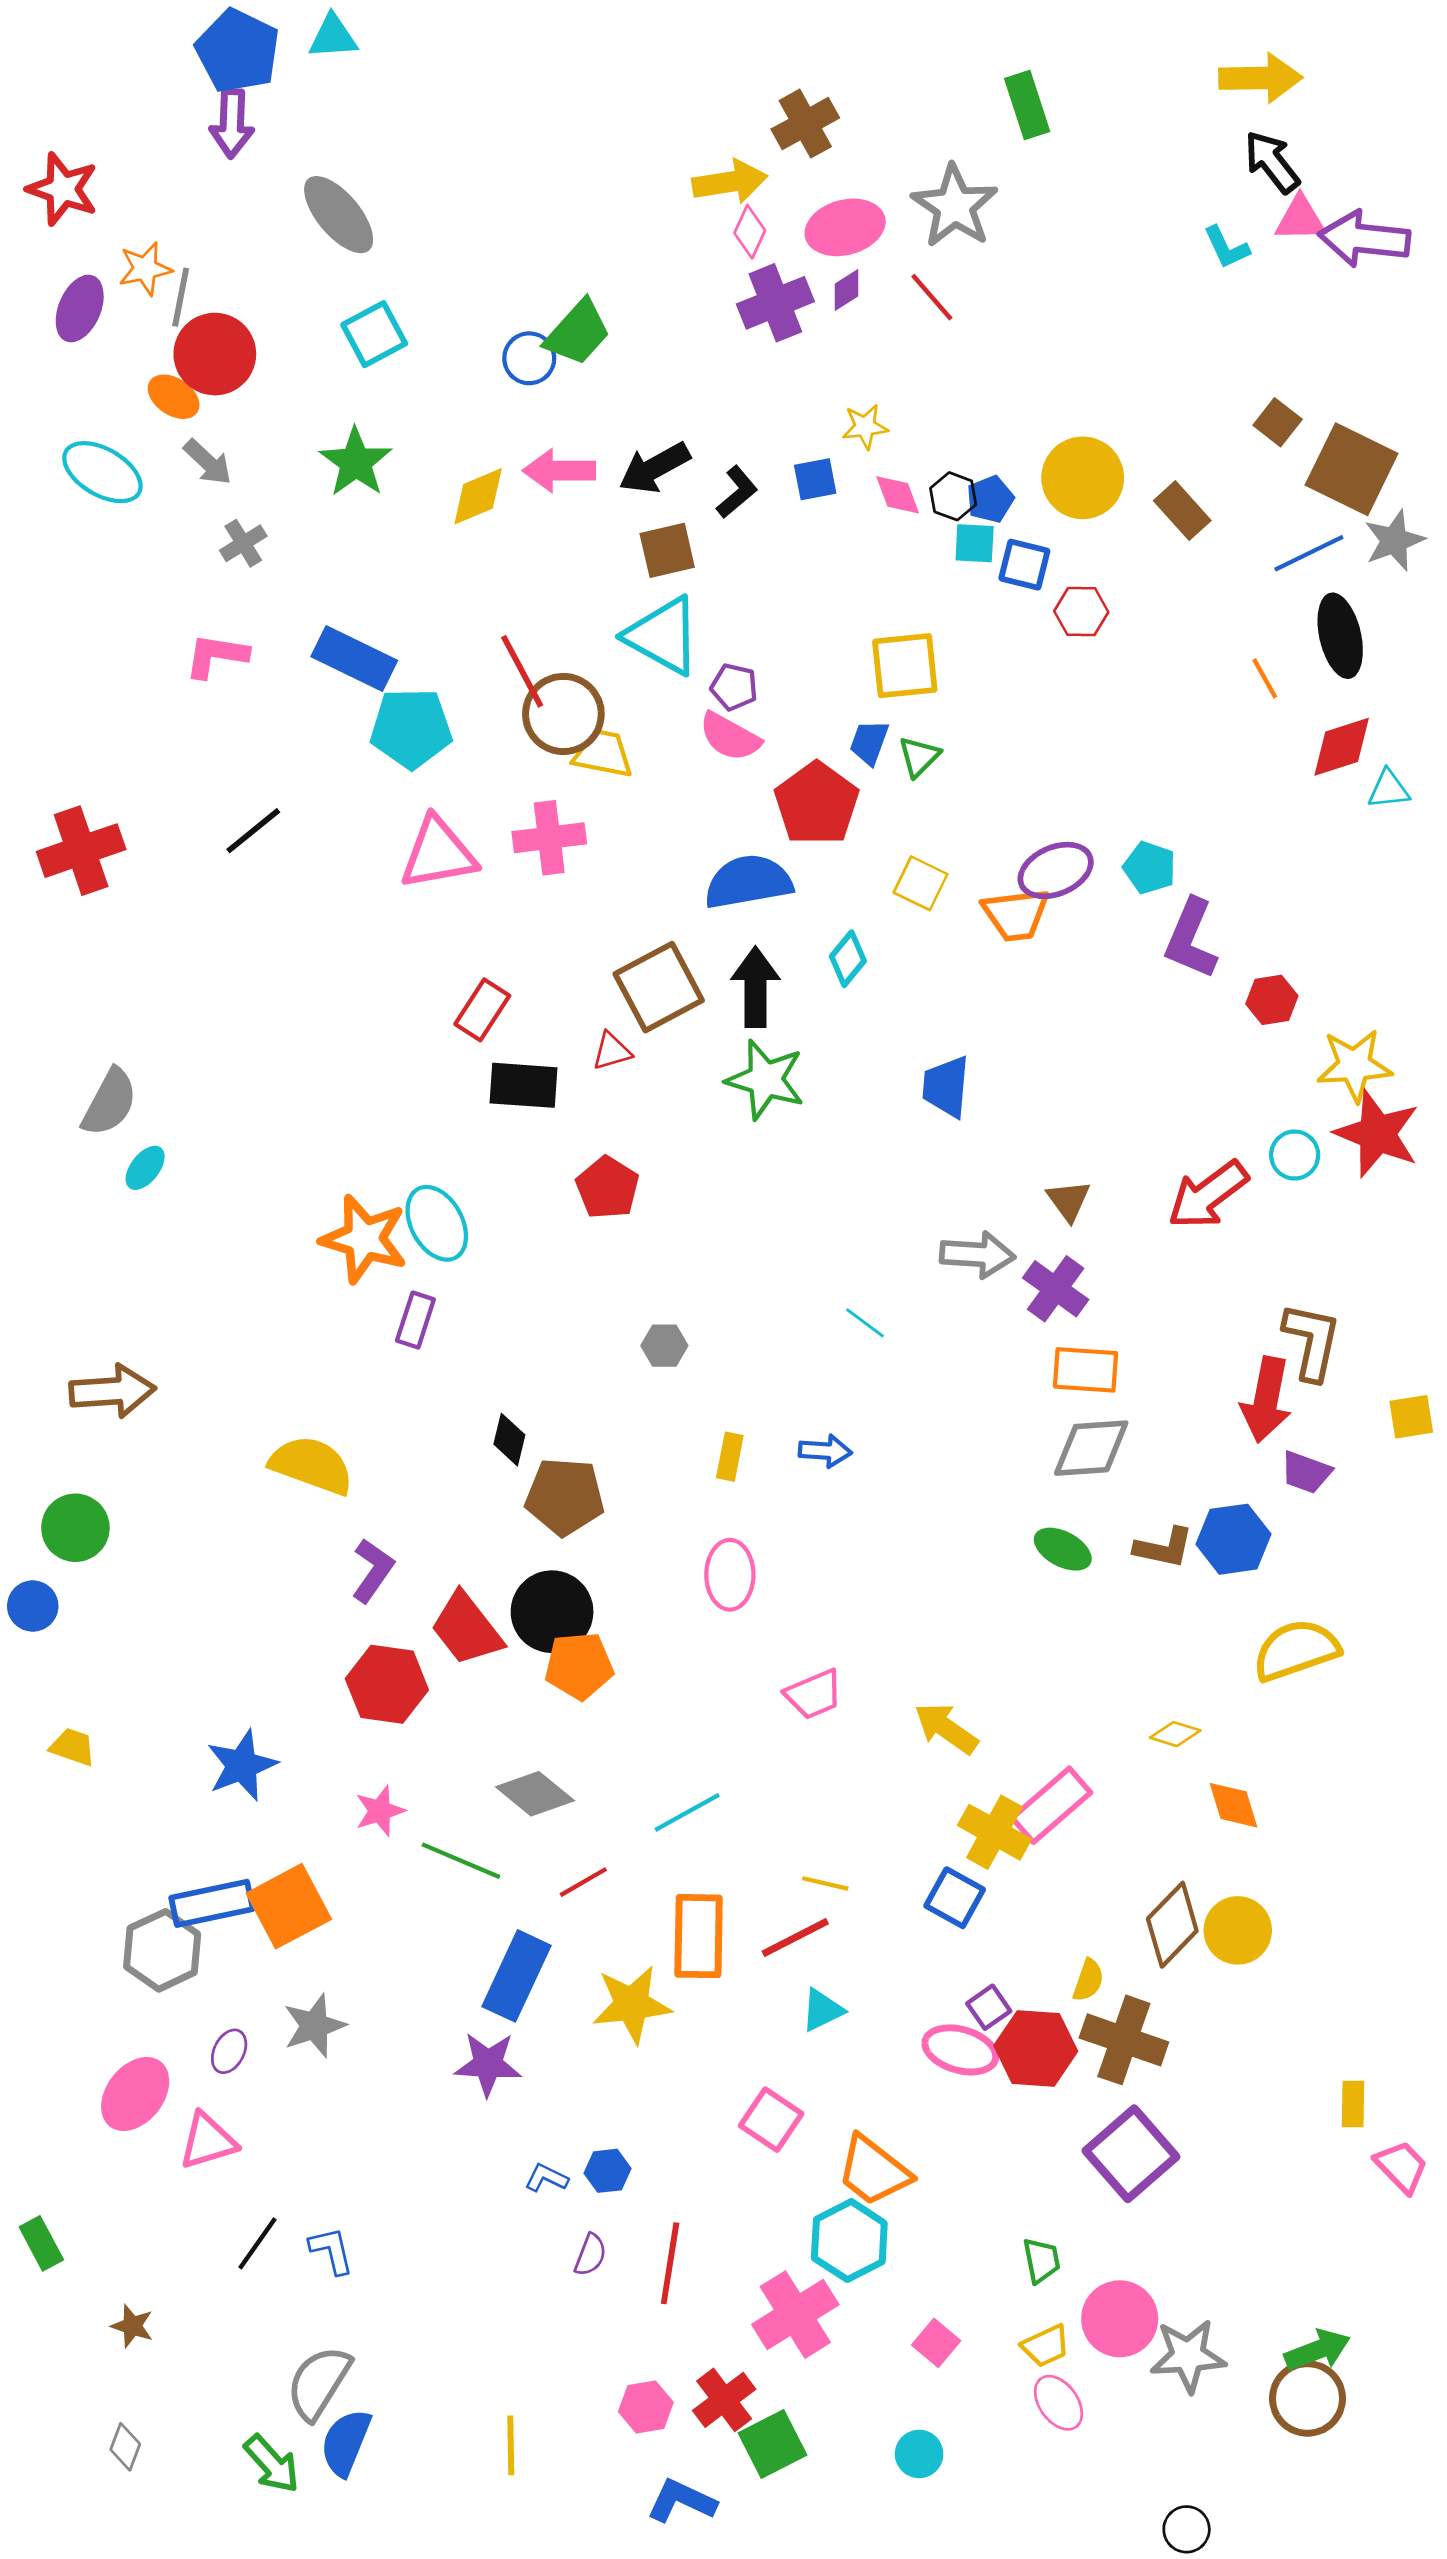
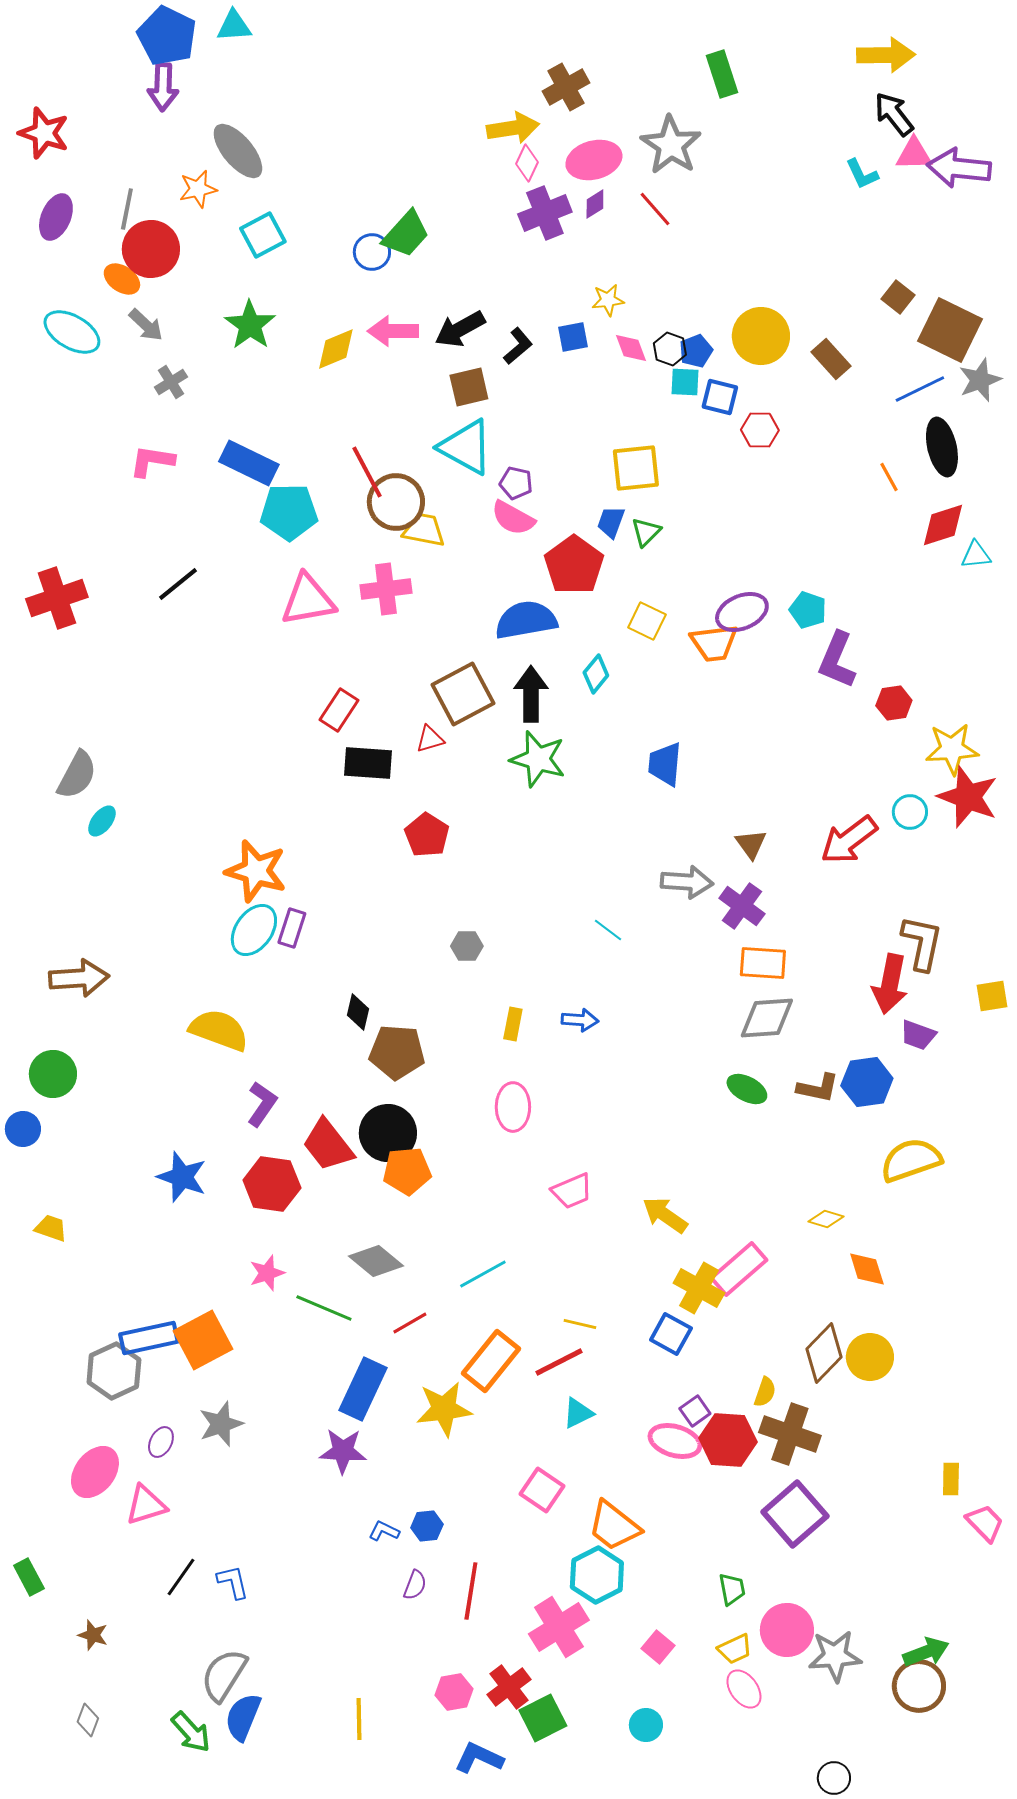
orange star: (145, 269) -> (198, 189), moved
cyan ellipse: (437, 1223) -> (254, 930), moved, turned 64
blue star: (242, 1765) -> (182, 1177), moved, turned -30
orange rectangle: (699, 1936) -> (491, 1361), turned 38

